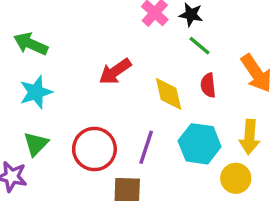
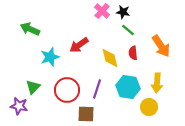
cyan star: (36, 92) -> (50, 57), moved

